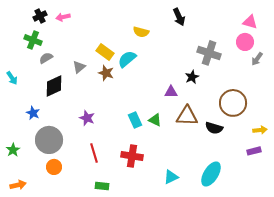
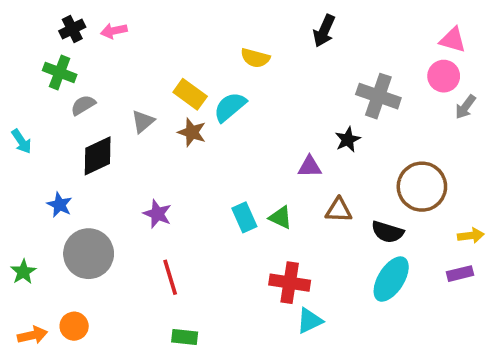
black arrow: (179, 17) -> (324, 31), turned 48
brown triangle: (187, 116) -> (339, 210), size x0.7
red cross: (132, 156) -> (290, 283), moved
orange circle: (54, 167) -> (74, 326), moved
cyan ellipse: (211, 174) -> (391, 279), moved

